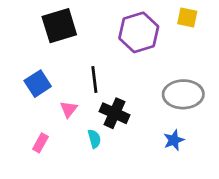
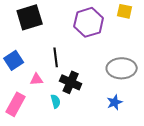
pink triangle: (69, 109) -> (37, 79), turned 48
pink rectangle: (40, 143) -> (16, 104), size x1.6

